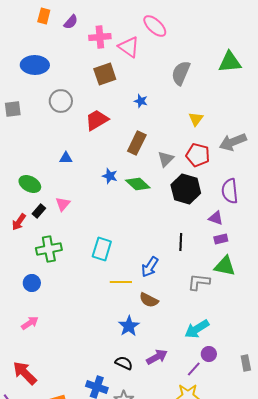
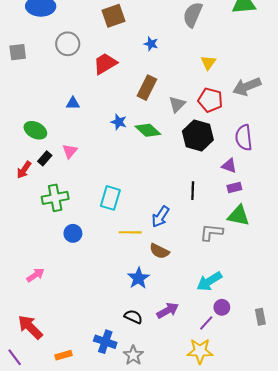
blue circle: (32, 283) -> (73, 233), moved

